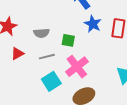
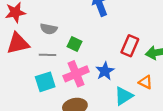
blue star: (93, 24) -> (105, 71), moved
red triangle: (17, 54) -> (18, 43), size x1.6

